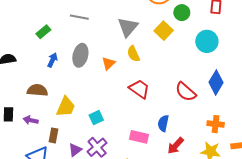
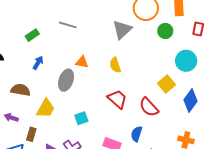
gray triangle: (128, 27) -> (122, 30), moved
yellow square: (164, 31) -> (166, 84), moved
gray ellipse: (80, 55) -> (66, 80), moved
orange triangle: (108, 63) -> (82, 62), moved, turned 48
red semicircle: (186, 92) -> (149, 107), moved
cyan square: (96, 118) -> (81, 118), moved

